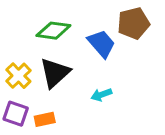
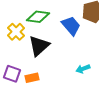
yellow cross: (18, 76) -> (16, 32), moved
cyan arrow: (101, 95) -> (83, 69), moved

